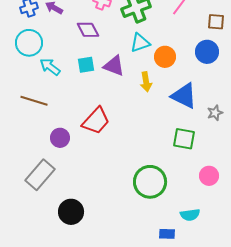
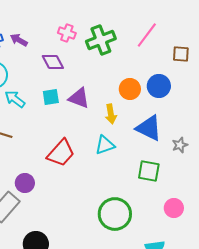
cyan triangle: (140, 43) -> (105, 145), moved
blue circle: (207, 52) -> (159, 86), moved
purple circle: (60, 138) -> (25, 183), moved

